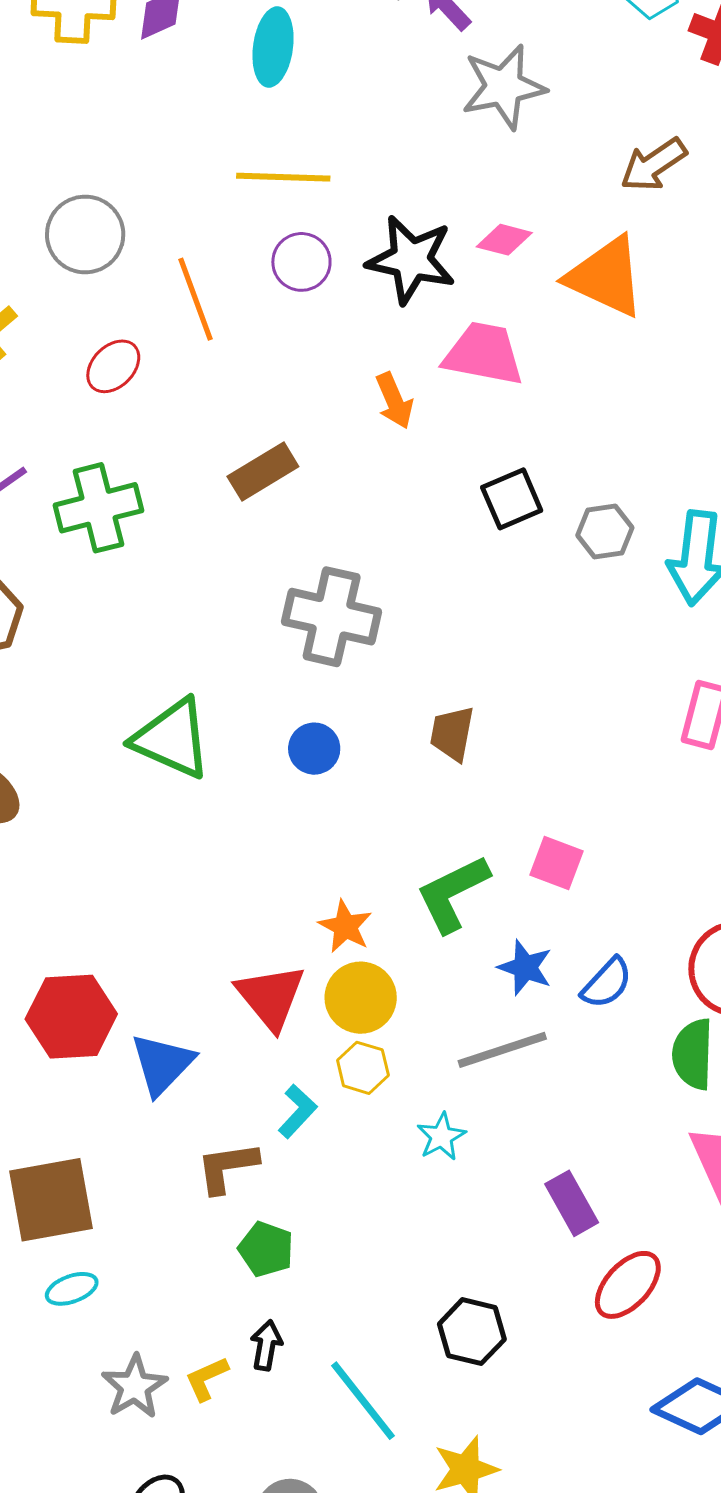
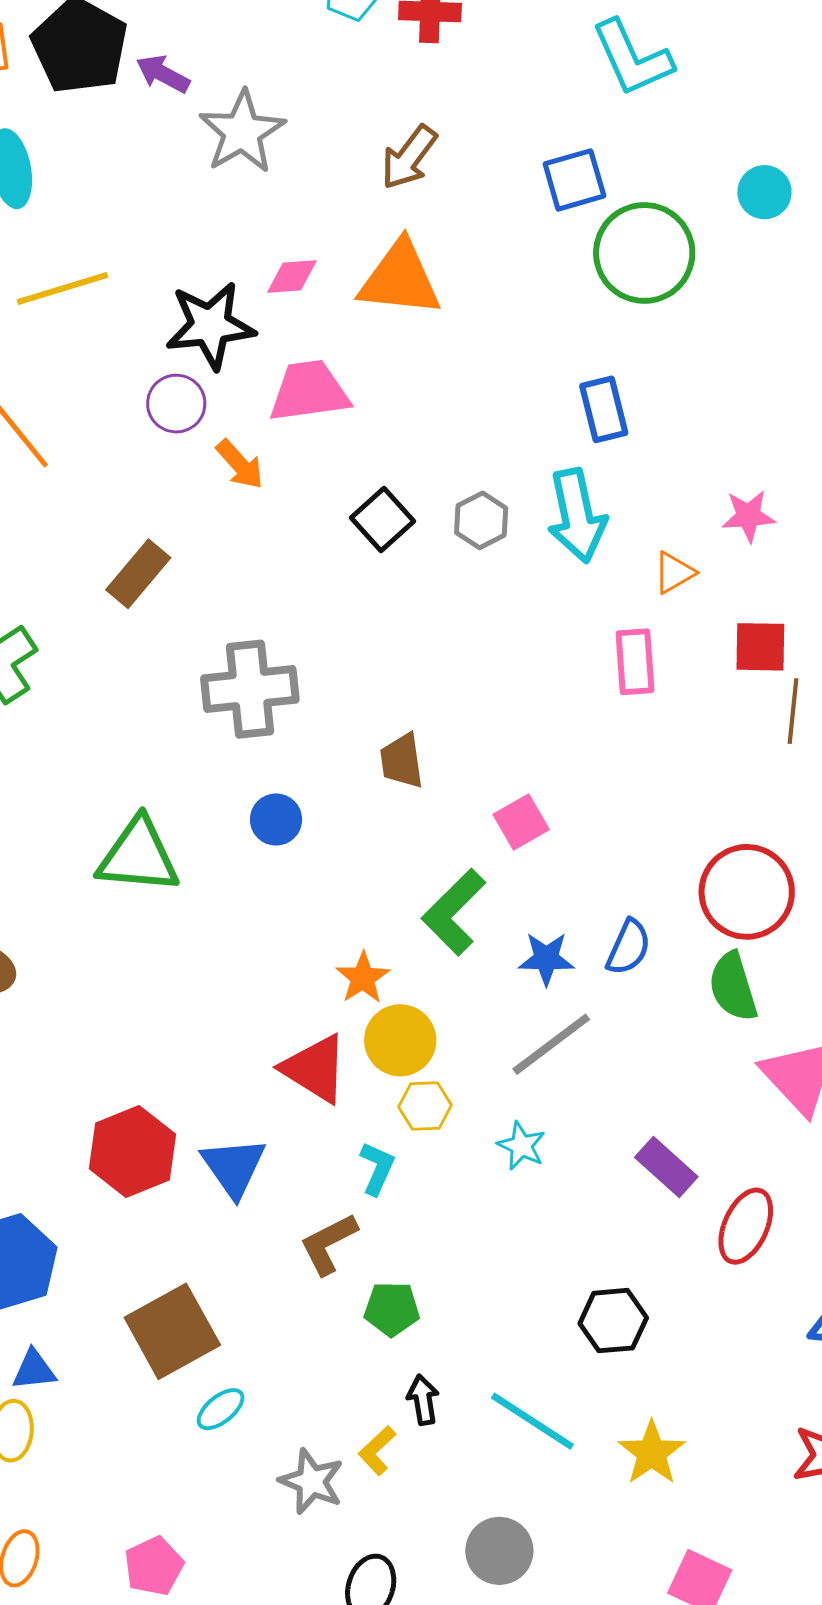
purple circle: (301, 262) -> (176, 404), moved
pink square: (557, 863) -> (521, 822), moved, turned -32
orange star: (345, 926) -> (363, 978), turned 30

